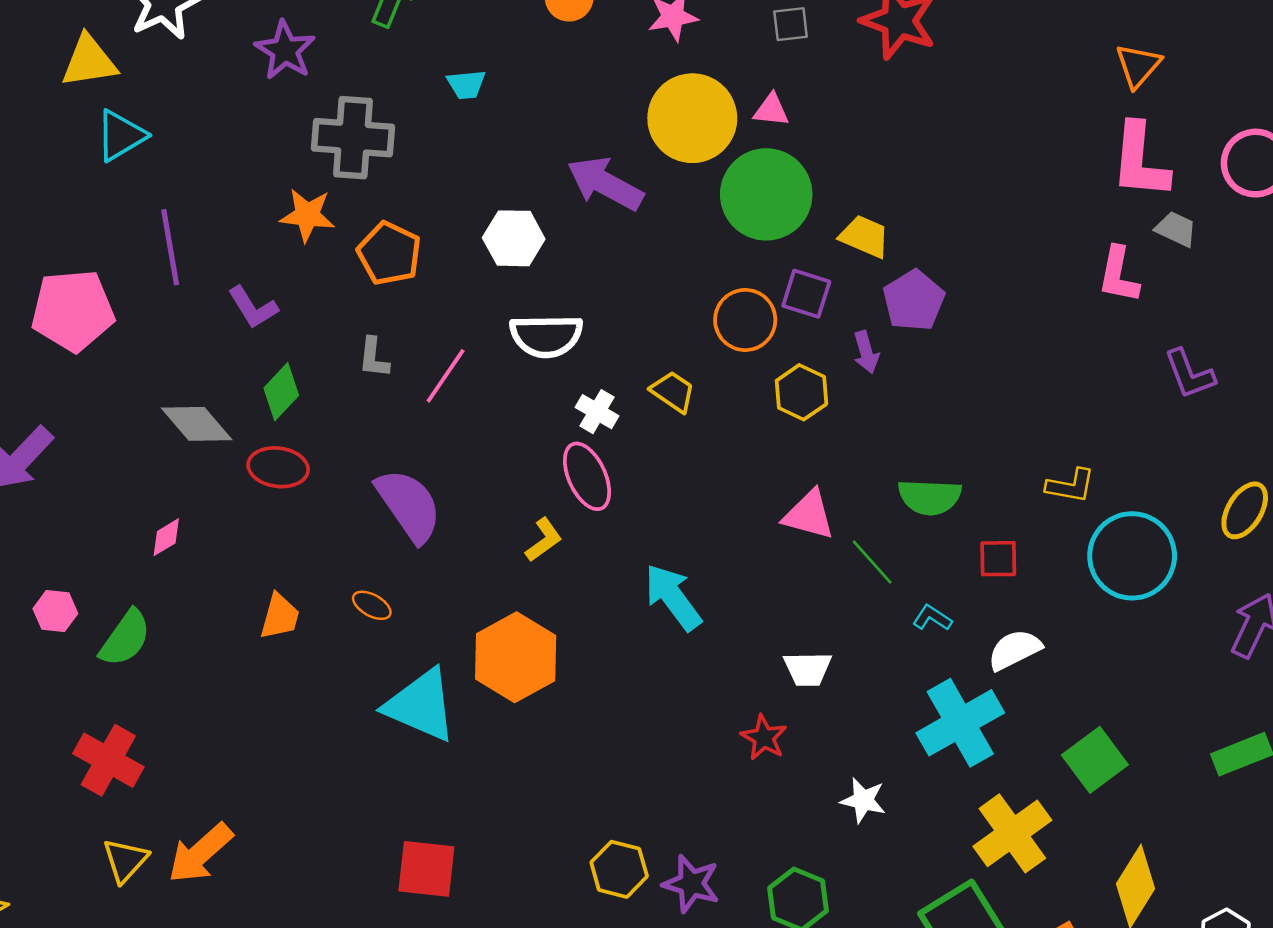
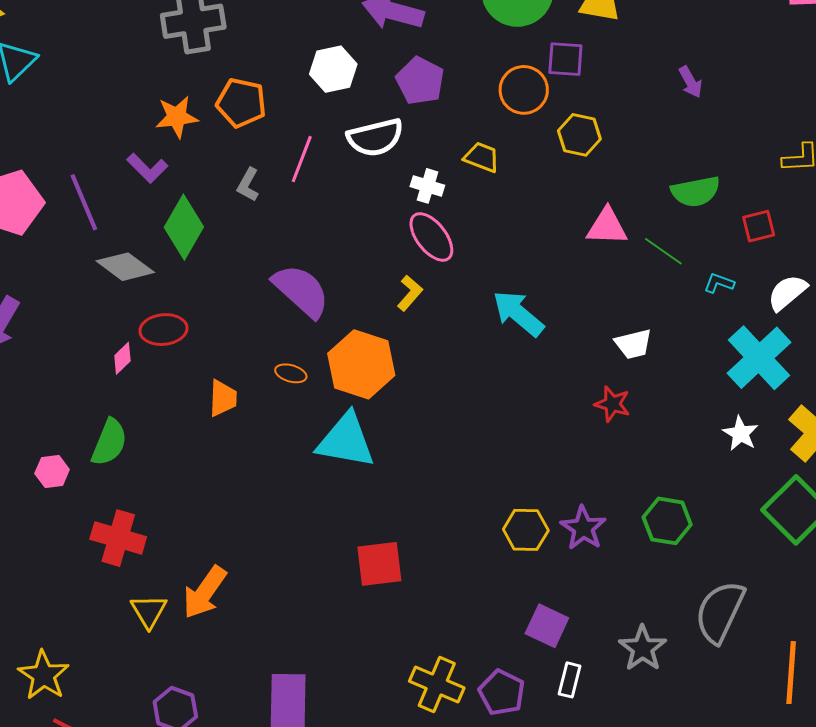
orange star: (307, 215) -> (177, 117), moved
purple line: (170, 247) -> (84, 202), moved
purple pentagon: (914, 301) -> (420, 81), moved
purple arrow: (866, 352) -> (691, 82), moved
gray L-shape: (374, 358) -> (248, 185), turned 36
pink line: (446, 376) -> (302, 159), moved
green diamond: (281, 392) -> (184, 227), size x1.4
red ellipse: (278, 467) -> (163, 330), moved
pink hexagon: (55, 611) -> (52, 471), moved
orange hexagon: (516, 657) -> (361, 364), moved
white star: (863, 800) -> (741, 434), moved, turned 30
purple star: (691, 884) -> (583, 528), turned 30

